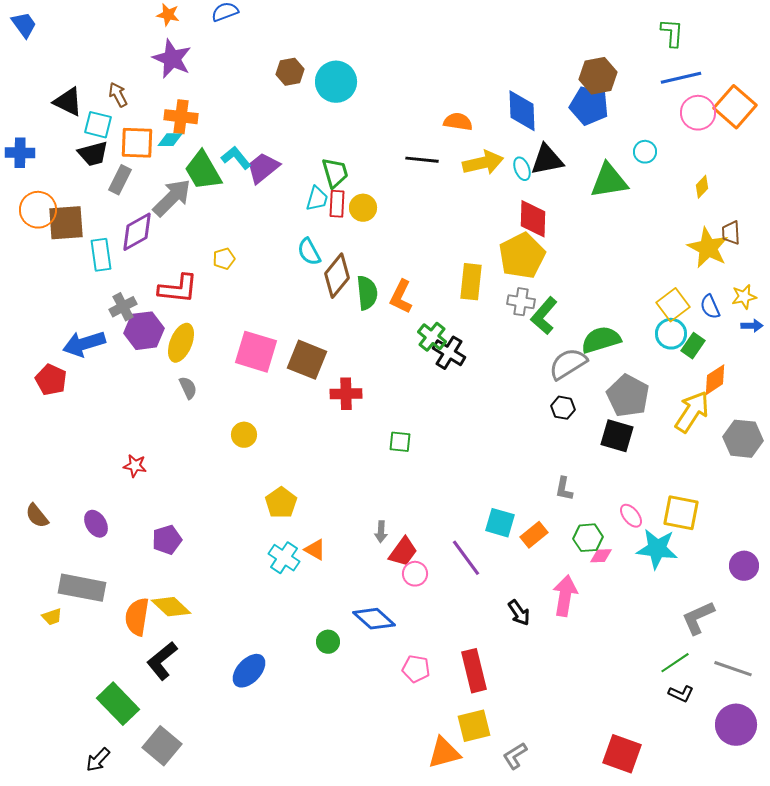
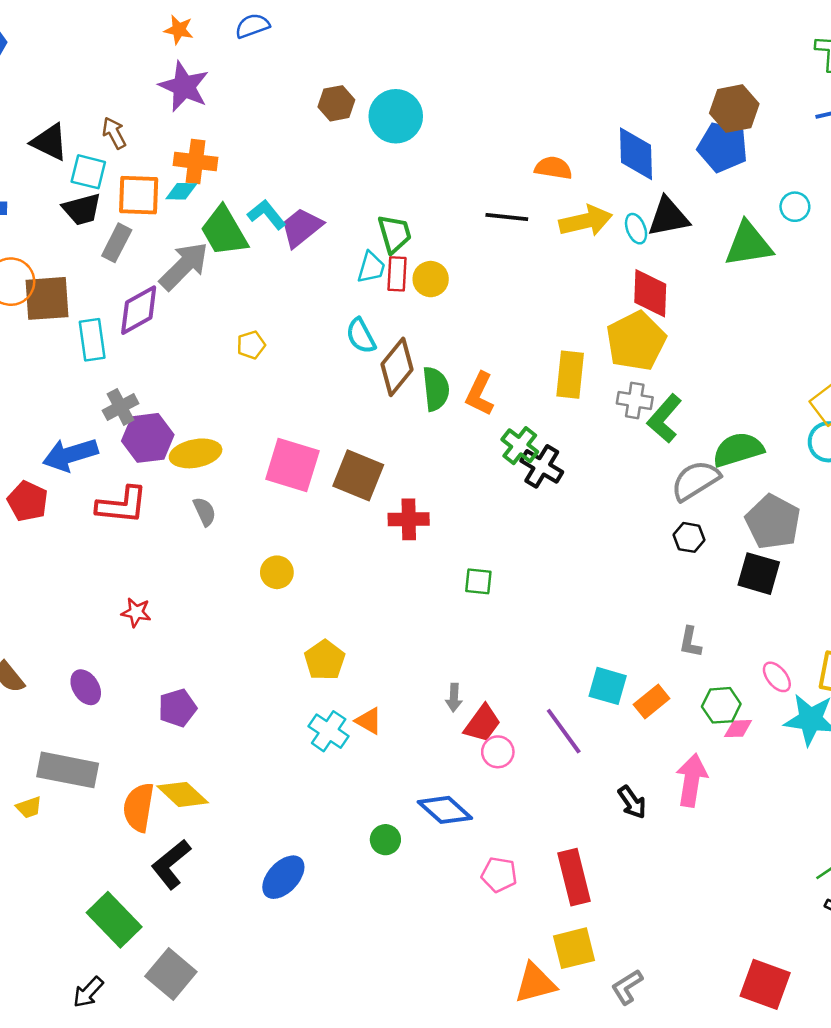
red L-shape: (178, 289) -> (122, 505), moved
yellow ellipse: (181, 343) -> (196, 453), turned 57

